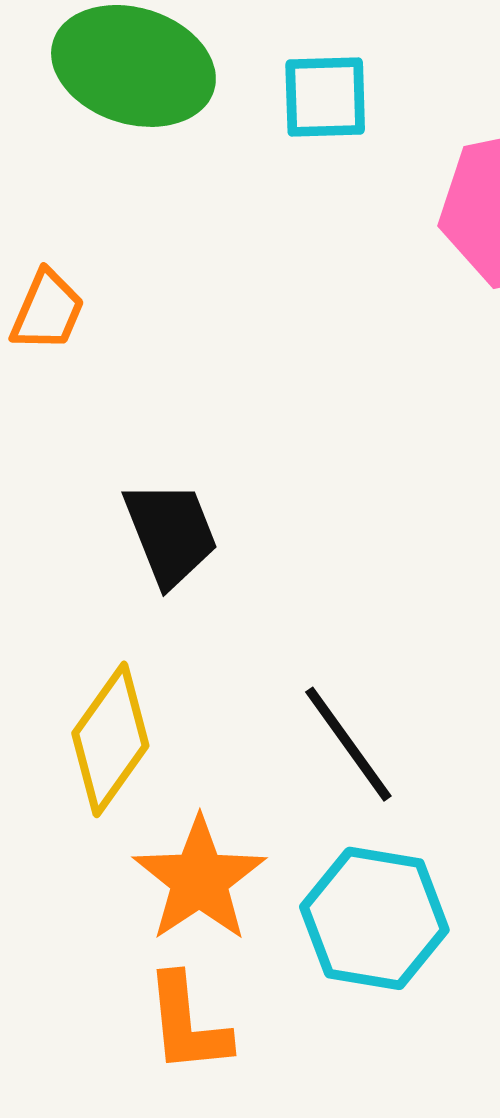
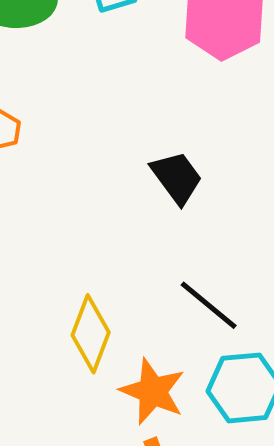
black trapezoid: (171, 533) -> (177, 178), moved

